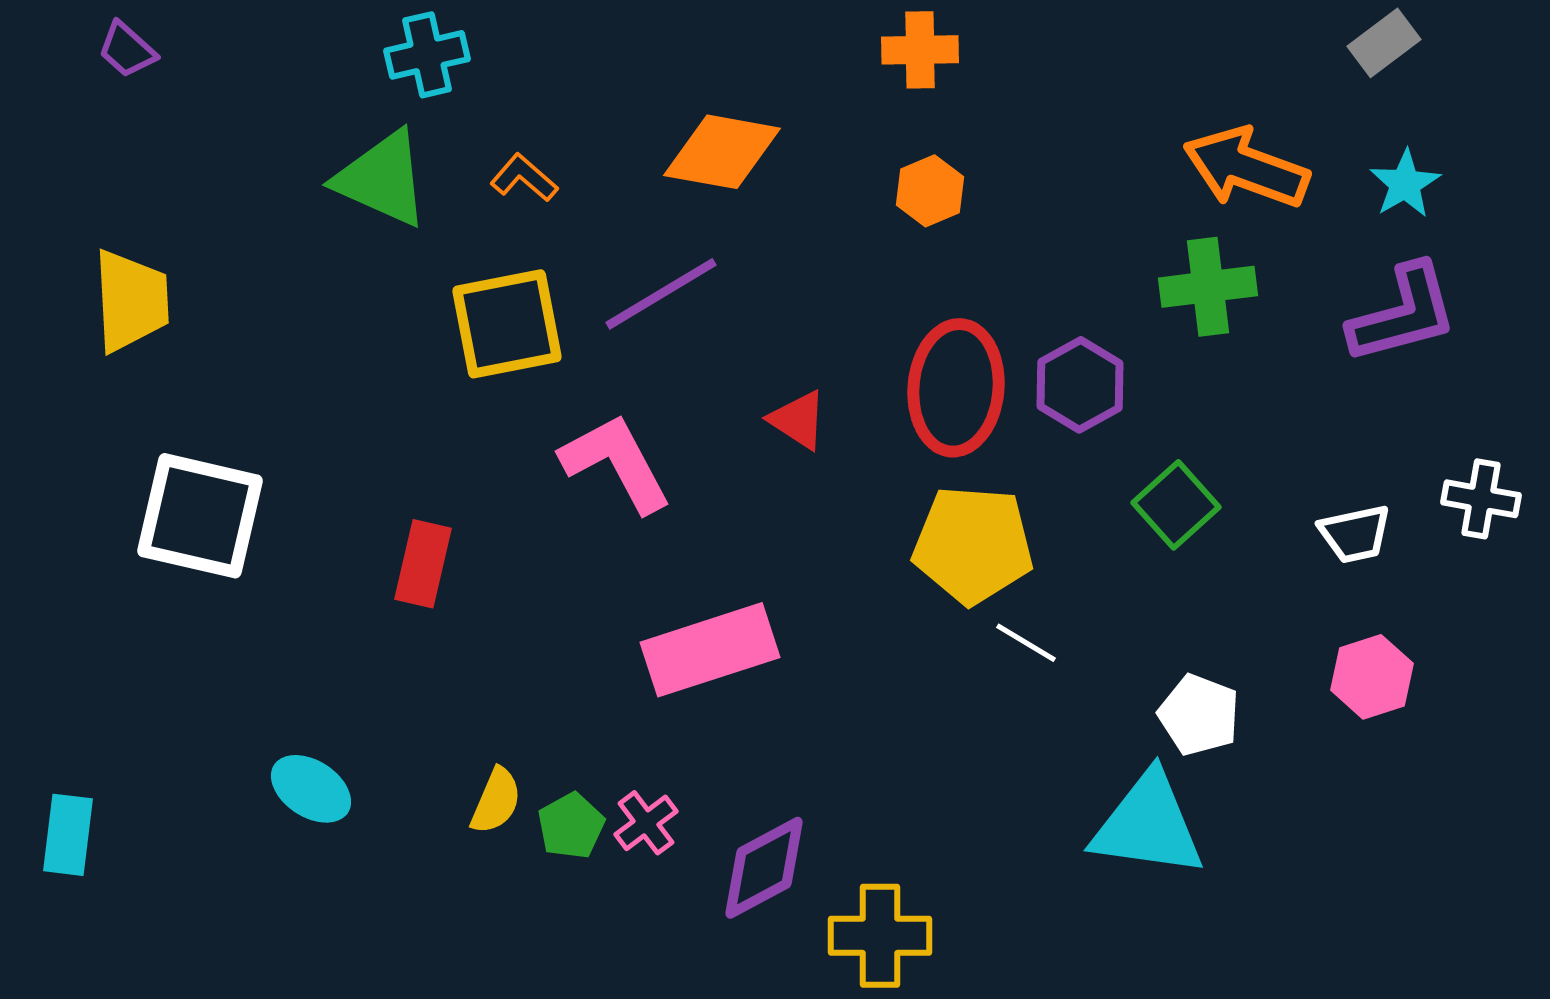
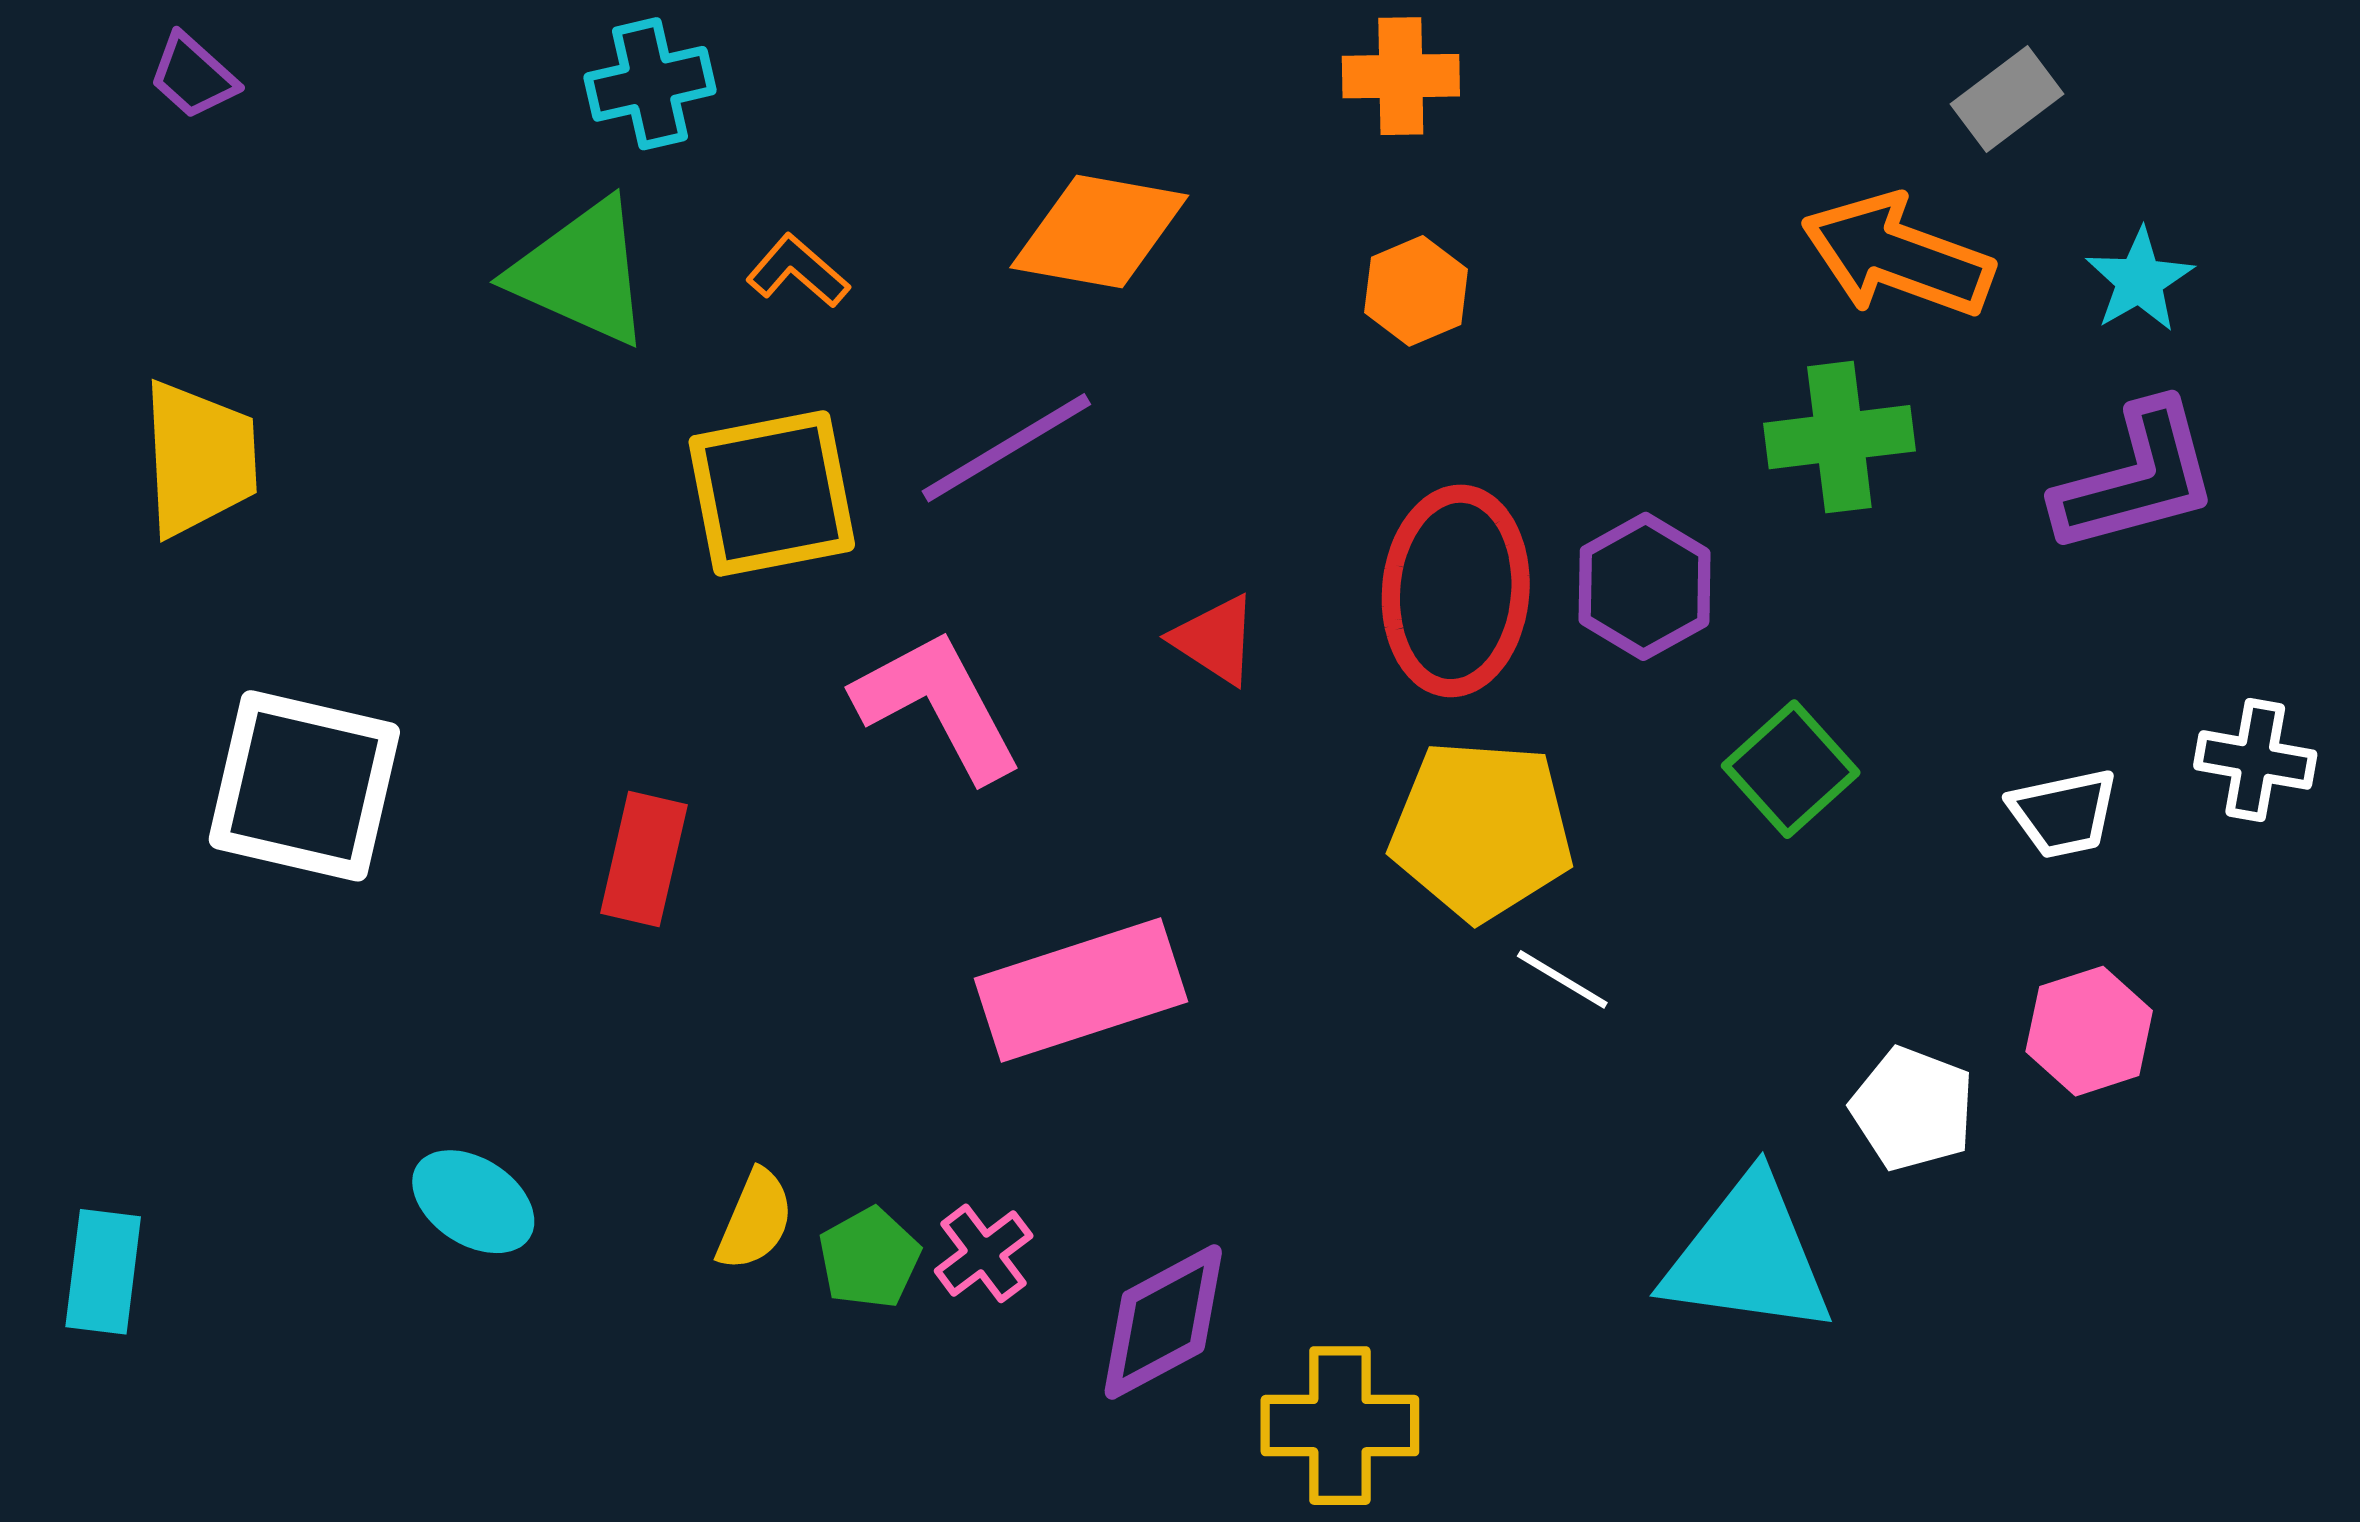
gray rectangle: (1384, 43) -> (2007, 99), moved
white pentagon: (1199, 715) -> (1913, 1109), moved

